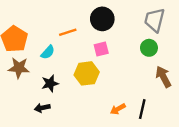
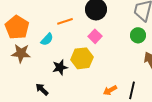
pink square: (101, 49) -> (95, 36), turned -32
black star: (50, 83) -> (60, 67), moved
black arrow: (42, 108) -> (42, 89), turned 56

